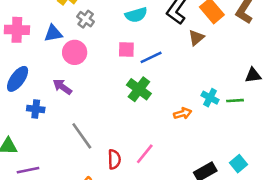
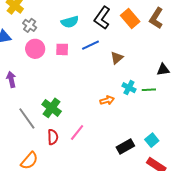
brown triangle: (196, 38) -> (117, 58), moved
pink circle: (75, 52) -> (35, 49), moved
blue line: (151, 57) -> (90, 45), moved
purple arrow: (62, 87) -> (11, 79), turned 42
green cross: (139, 89) -> (52, 108), moved

